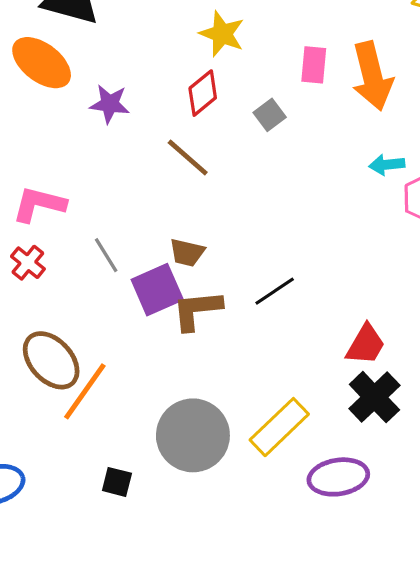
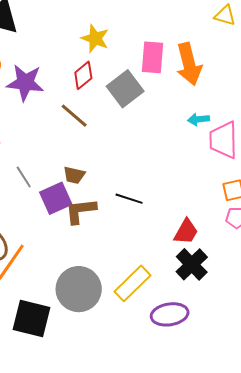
pink rectangle: (314, 65) -> (152, 57), size x1.4
purple star: (110, 104) -> (25, 83), size x1.5
gray square: (270, 115) -> (125, 89), size x1.8
black line: (275, 291) -> (129, 199), turned 52
black square: (117, 482) -> (31, 318), size x2.0

